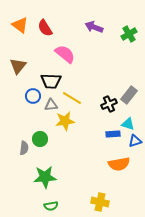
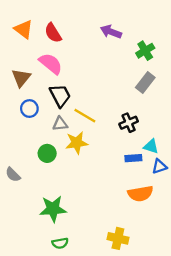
green cross: (129, 34) -> (145, 51), moved
pink semicircle: (65, 54) -> (51, 64), moved
black trapezoid: (51, 81) -> (60, 96), turned -120
gray rectangle: (129, 95) -> (145, 83), moved
blue circle: (33, 96) -> (29, 109), moved
green circle: (40, 139) -> (47, 153), moved
gray semicircle: (24, 148) -> (13, 175), moved, turned 128

